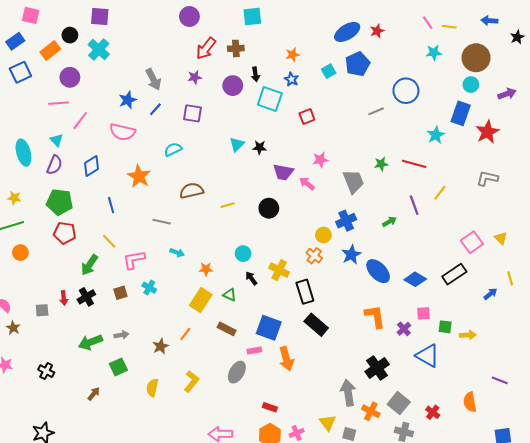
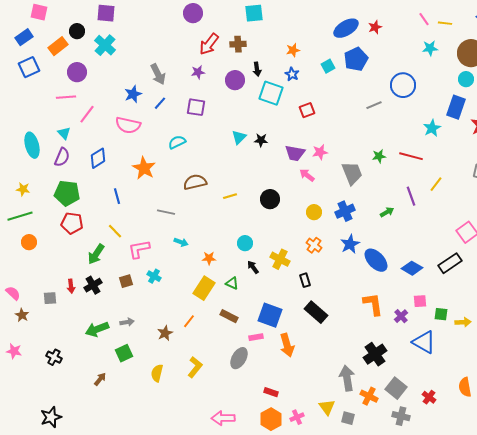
purple trapezoid: (283, 172) -> (295, 153), moved
yellow circle: (323, 235) -> (314, 212), moved
black rectangle: (305, 292) -> (305, 280), size x0.6

